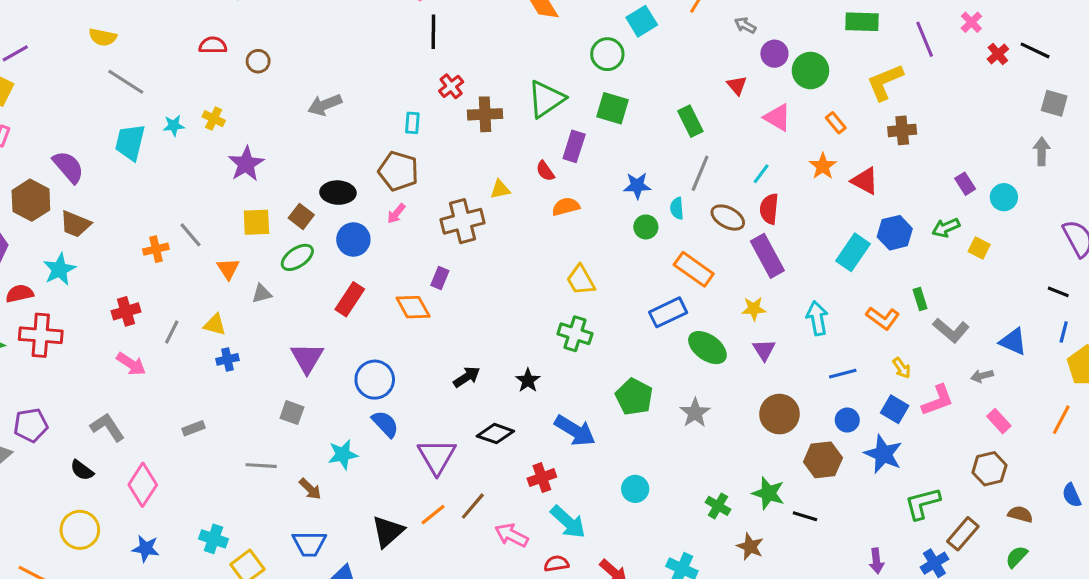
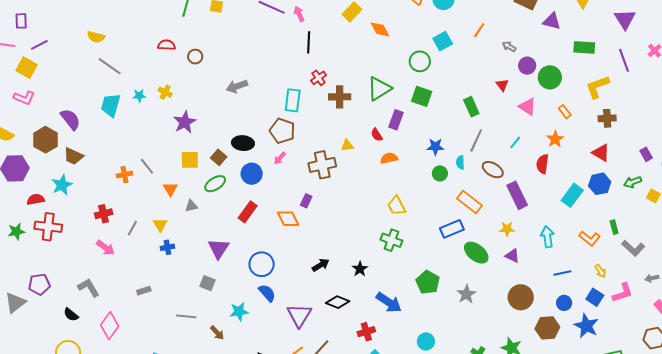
cyan rectangle: (412, 123) -> (293, 100), size x1.6
red triangle: (865, 181) -> (601, 153), moved
red semicircle: (769, 209) -> (543, 164), moved
yellow triangle: (215, 325) -> (160, 225), turned 42
purple triangle: (764, 350) -> (512, 256), turned -35

